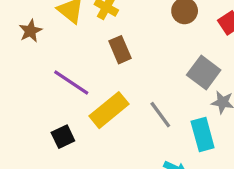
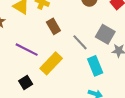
gray line: (160, 115) -> (80, 42), moved
cyan rectangle: (203, 134) -> (95, 66), moved

